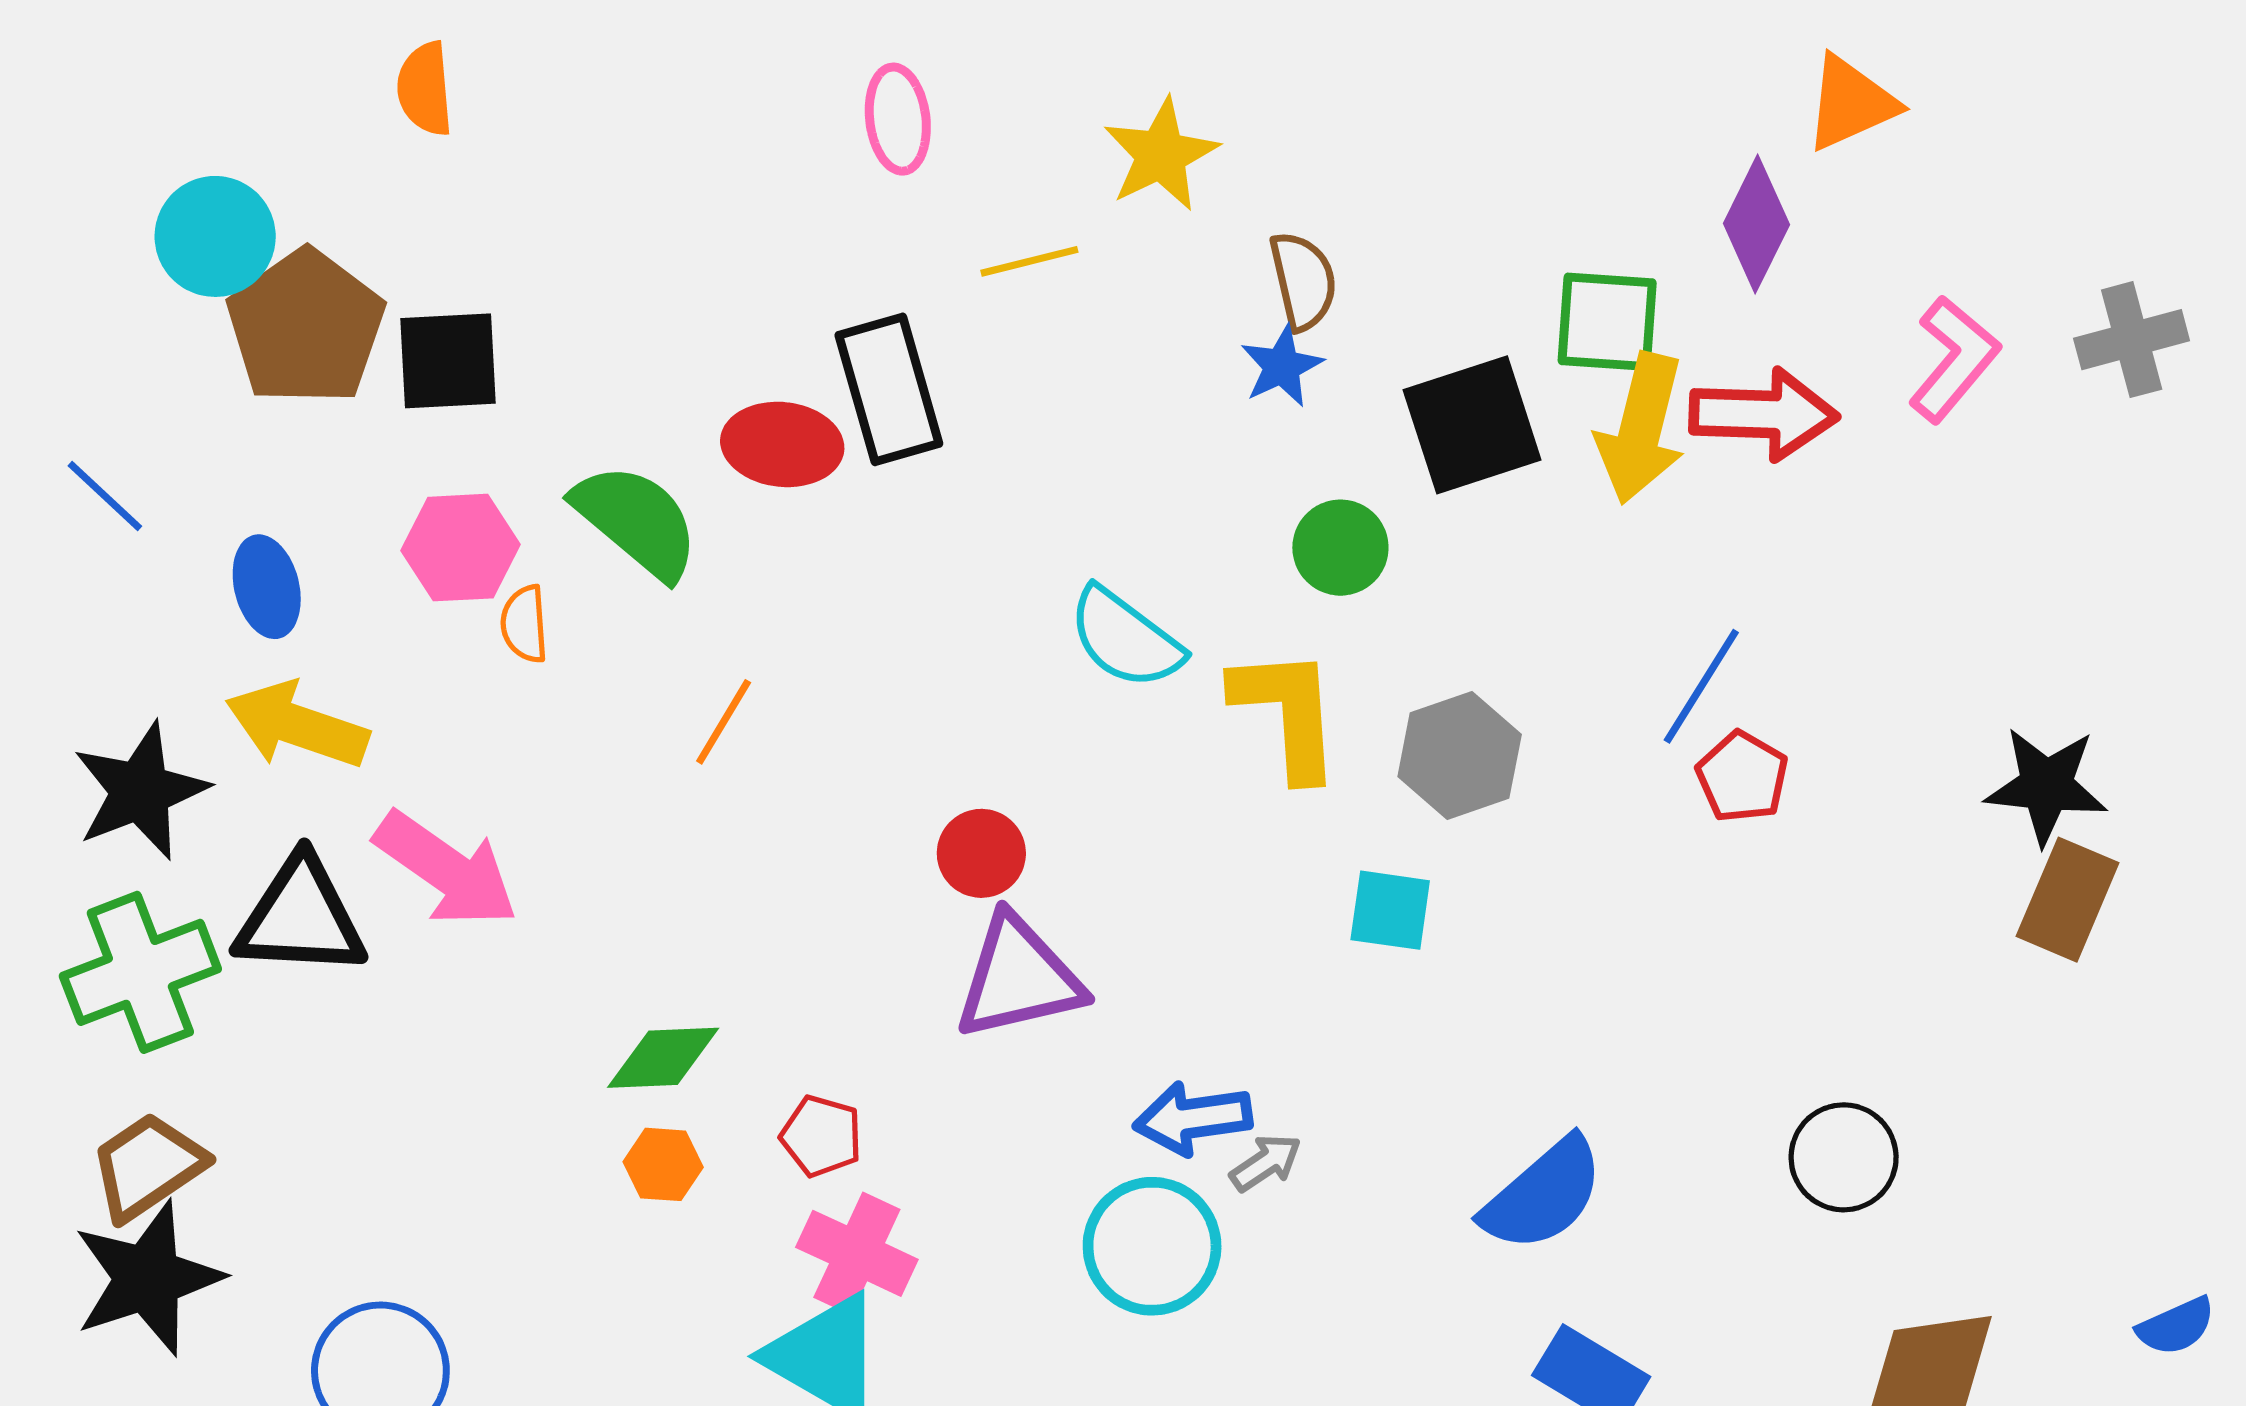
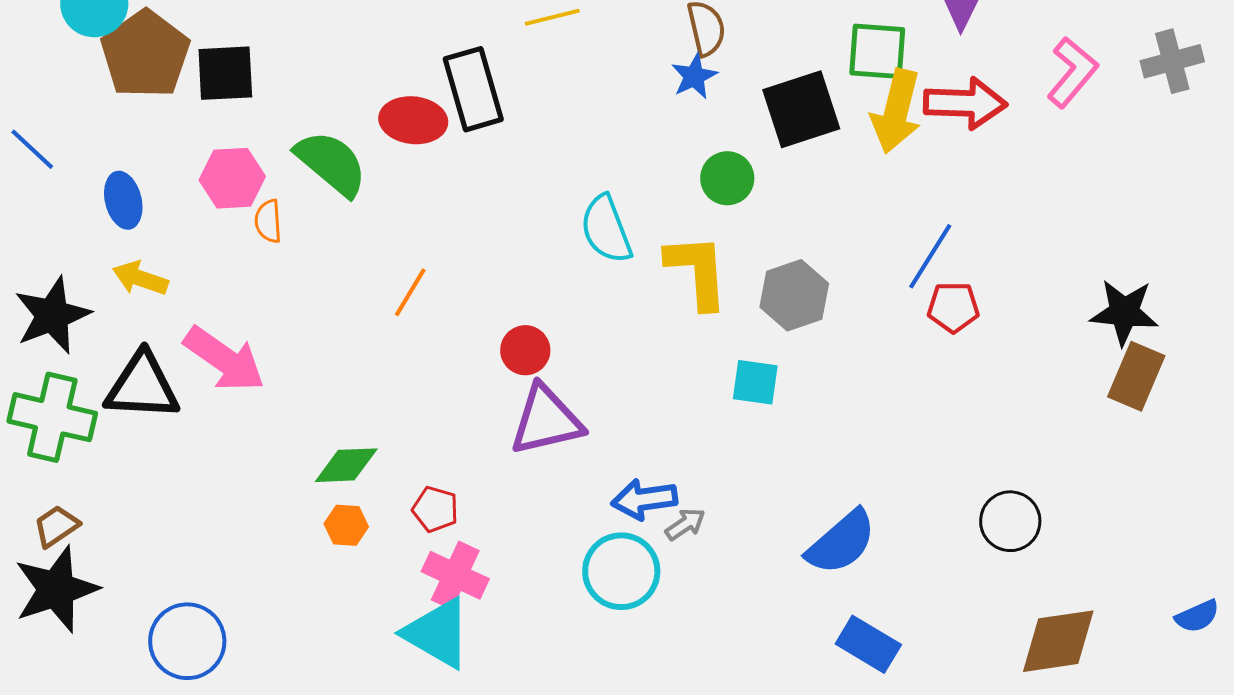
cyan semicircle: (1125, 638) -> (606, 229), turned 32
orange line: (724, 722) -> (410, 292), moved
yellow arrow: (297, 725) -> (140, 278), size x0.7
red pentagon: (1742, 777) -> (953, 307), turned -30
green cross: (140, 972) -> (52, 417), turned 34
brown trapezoid: (148, 1166) -> (56, 526), size x0.7

